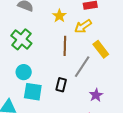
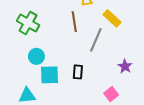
black rectangle: (61, 85) -> (78, 72), moved
purple star: (96, 95) -> (125, 66), moved

